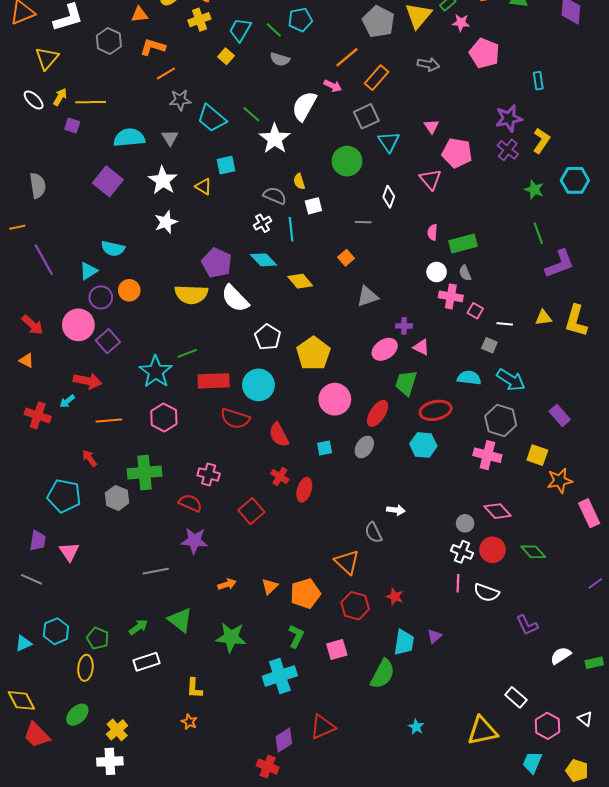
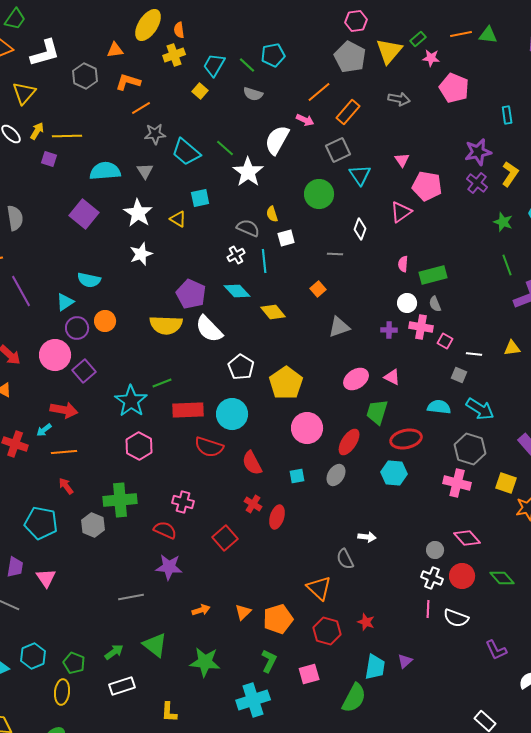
pink triangle: (430, 179) -> (401, 212), turned 35
purple cross: (404, 326) -> (389, 330), moved
orange line: (109, 421) -> (64, 452), moved

